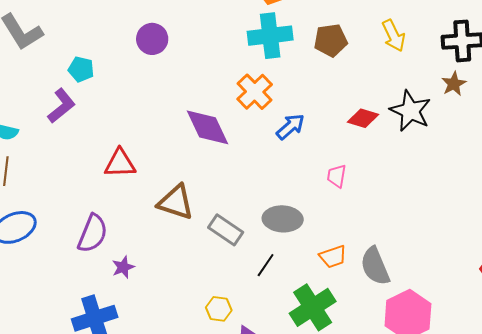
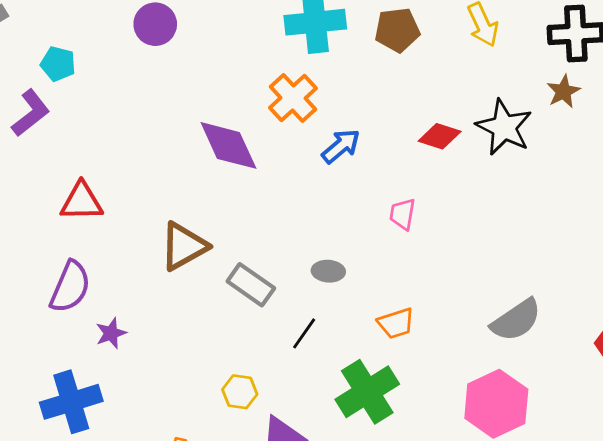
red triangle: (120, 163) -> (82, 202), moved
brown triangle: (176, 202) -> (184, 246), turned -48
gray ellipse: (283, 219) -> (328, 271), size x0.6
gray semicircle: (375, 266) -> (516, 320), moved, turned -102

